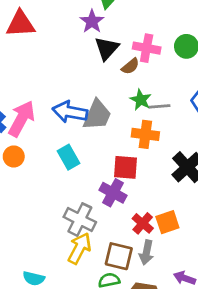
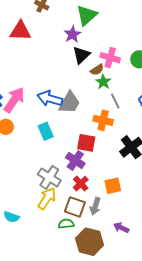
green star: (141, 100) -> (103, 82), moved
gray line: (159, 106) -> (115, 101), turned 63
red cross: (143, 223) -> (81, 184), moved

